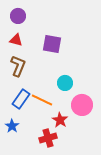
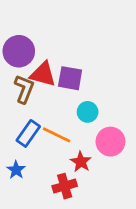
purple circle: (18, 16) -> (19, 51), moved, size x1.5
red triangle: (16, 40) -> (43, 74), moved, size x1.5
purple square: (52, 44) -> (70, 78), moved

